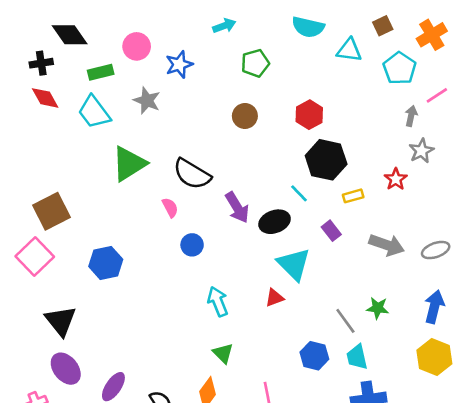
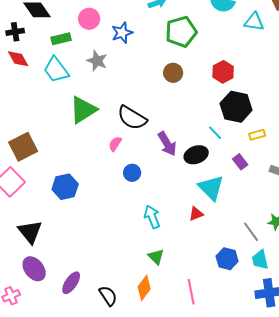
green pentagon: (255, 63) -> (181, 32), size x1.4
pink semicircle: (170, 207) -> (115, 144), turned -119

